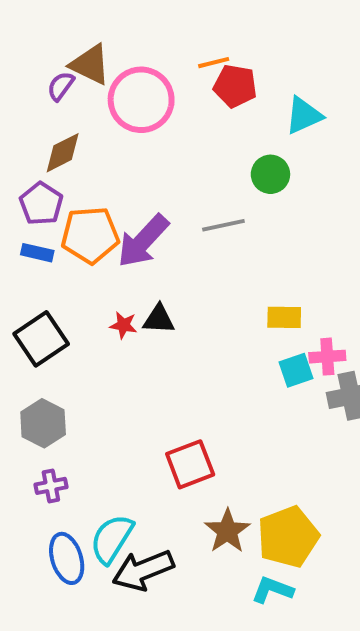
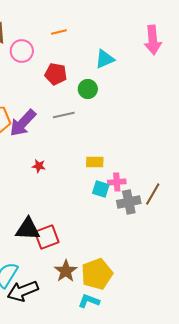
red pentagon: (235, 86) -> (56, 74), moved
pink circle: (141, 100) -> (22, 51), size x0.7
black triangle: (159, 319) -> (28, 229), moved, size x1.5
red star: (123, 325) -> (39, 166), moved
cyan square: (296, 370) -> (101, 189), turned 36

